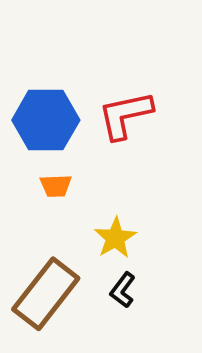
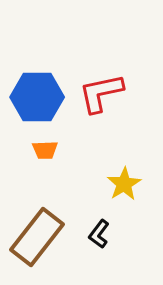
yellow star: (115, 238) -> (124, 184), moved

